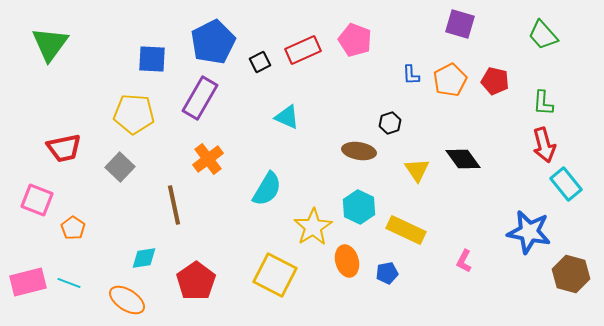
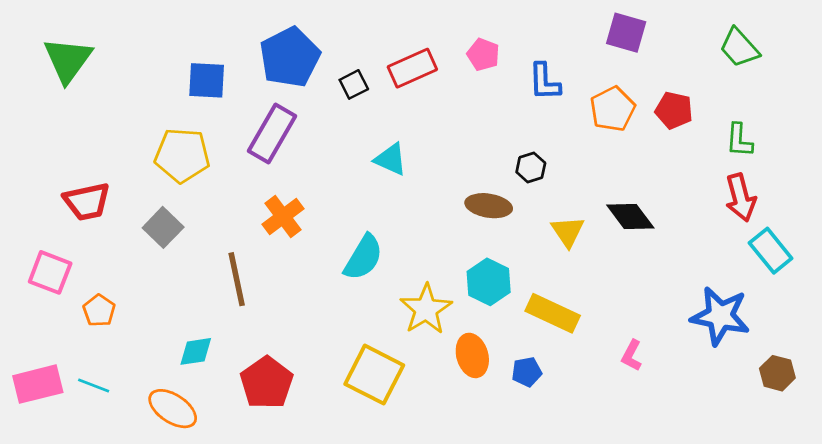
pink pentagon: (355, 40) -> (483, 54), size x0.7
blue L-shape: (411, 75) -> (544, 82), moved, size x1.4
brown hexagon: (571, 274) -> (777, 373), size x0.7

